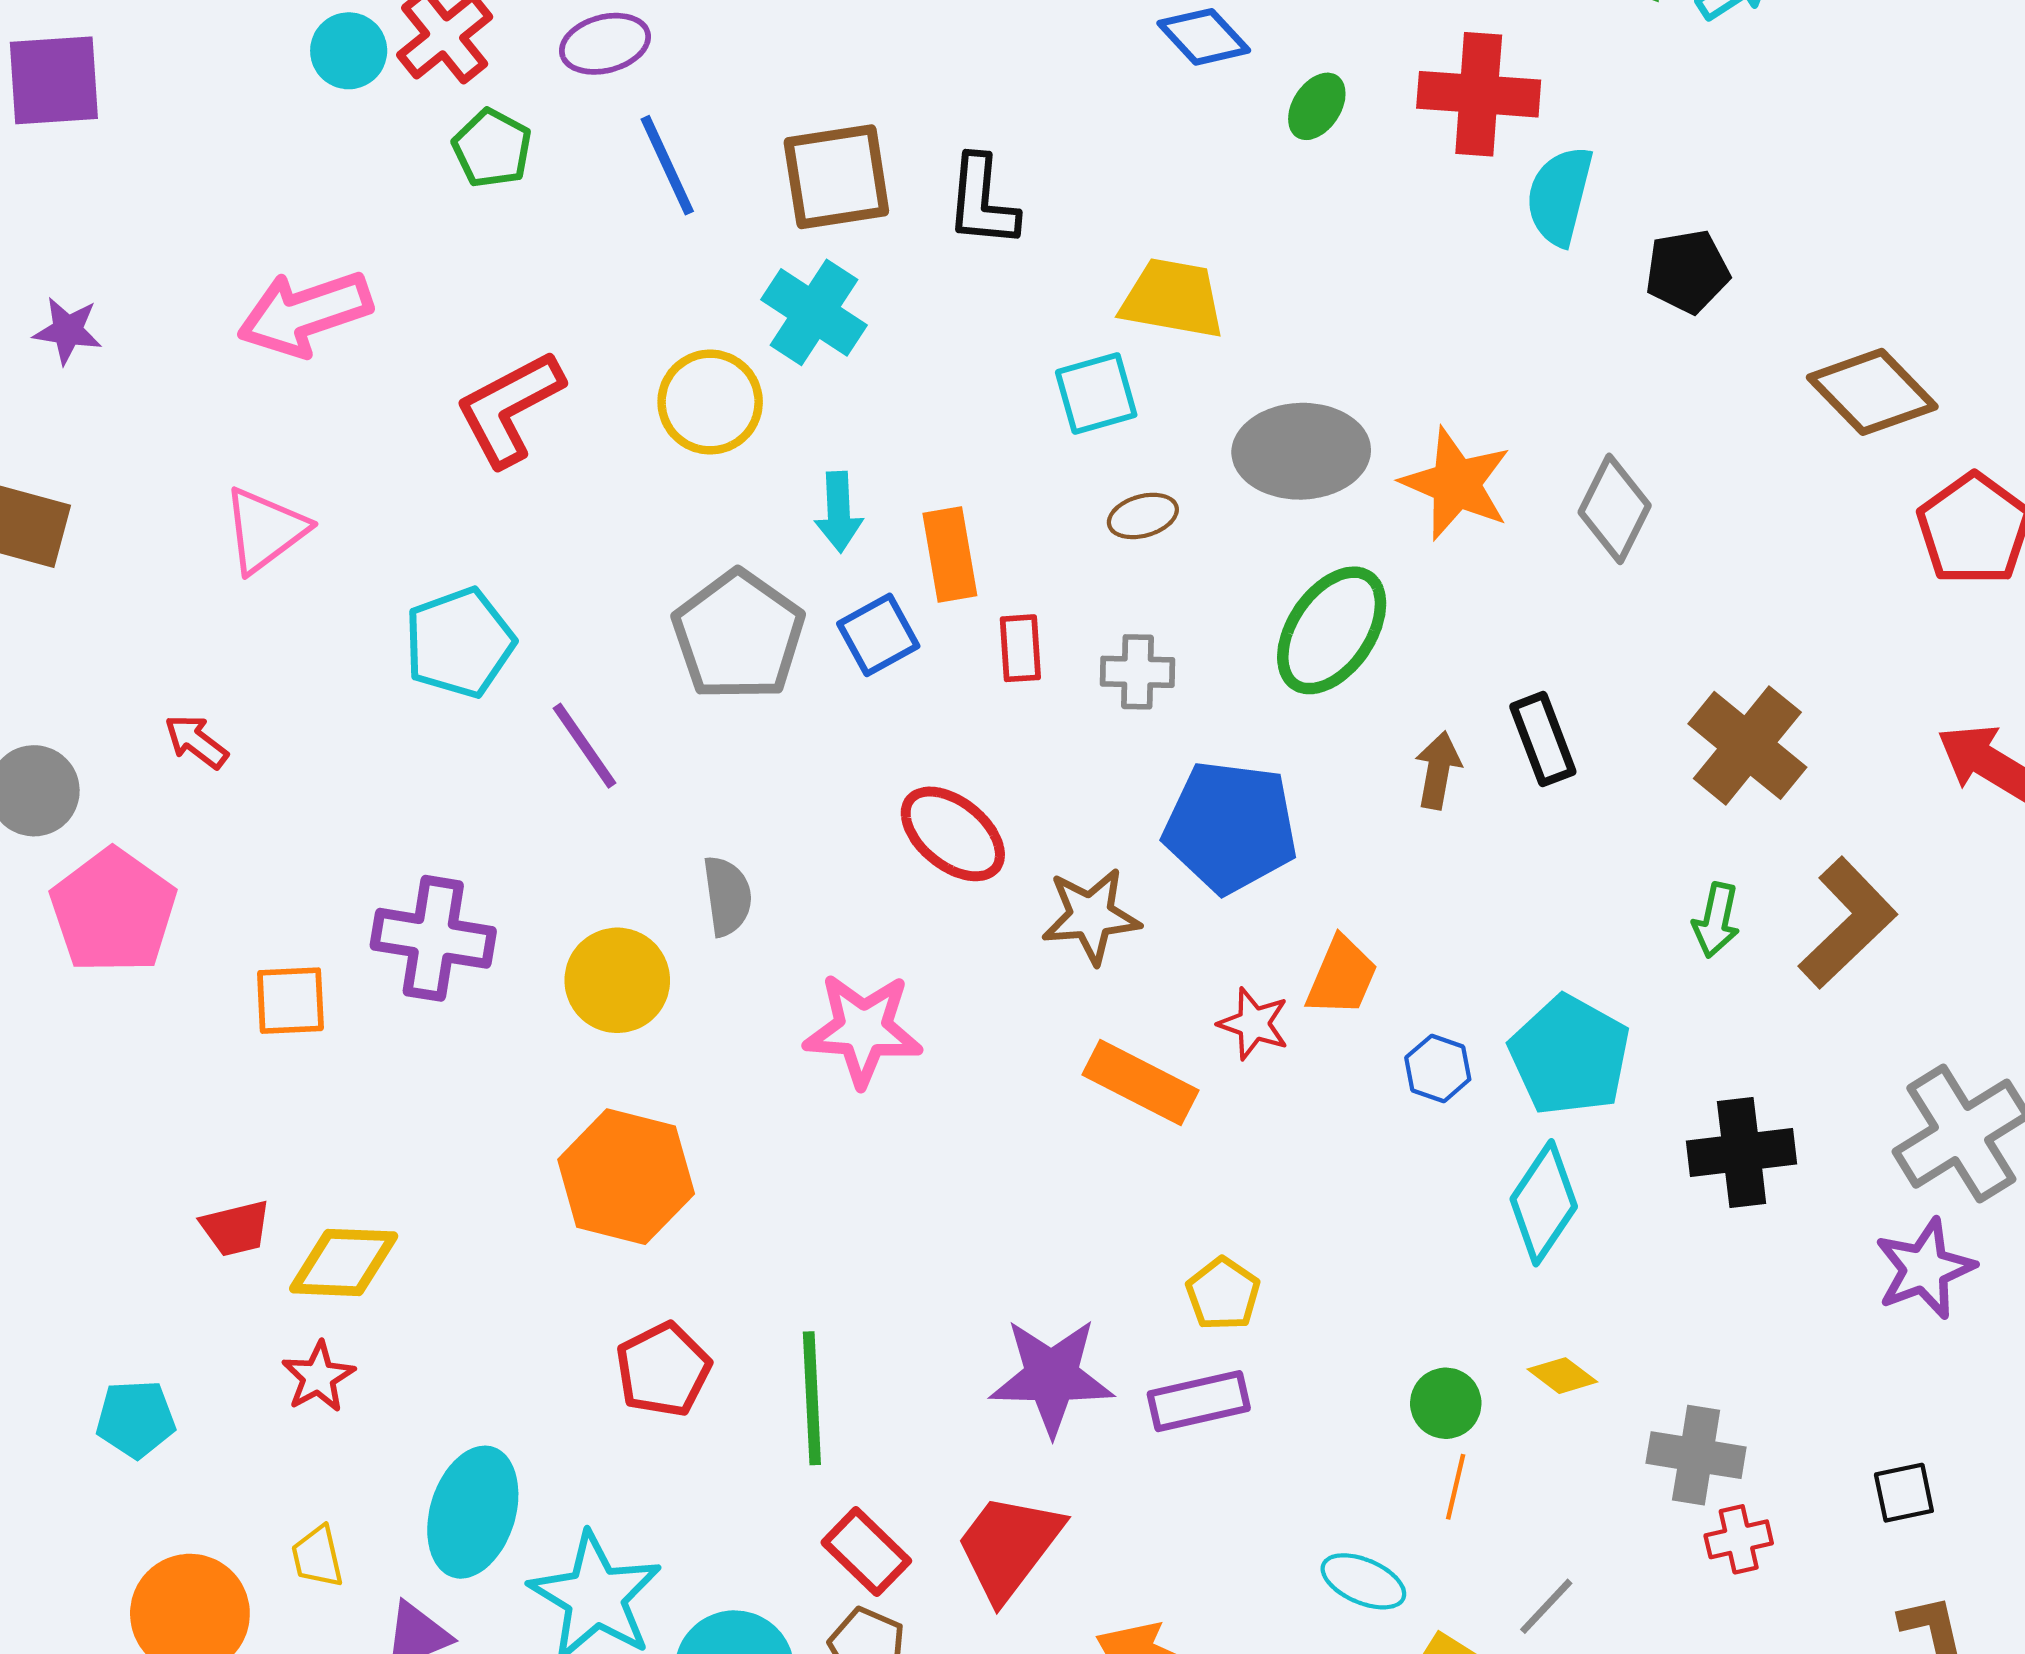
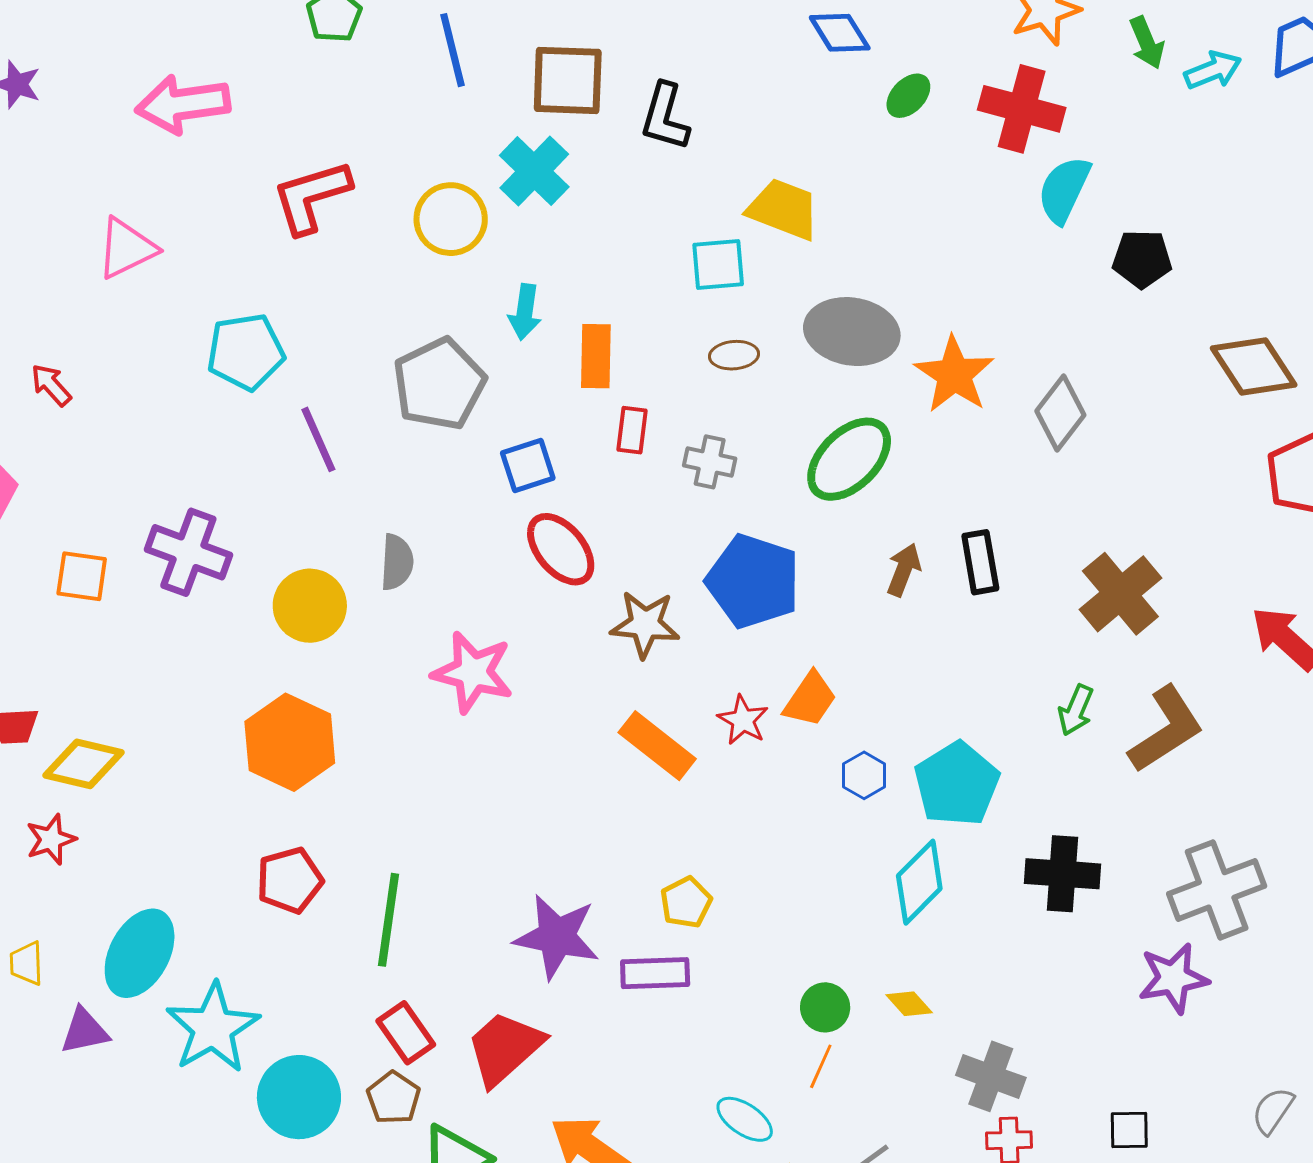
blue square: (878, 635) -> (528, 466), moved

